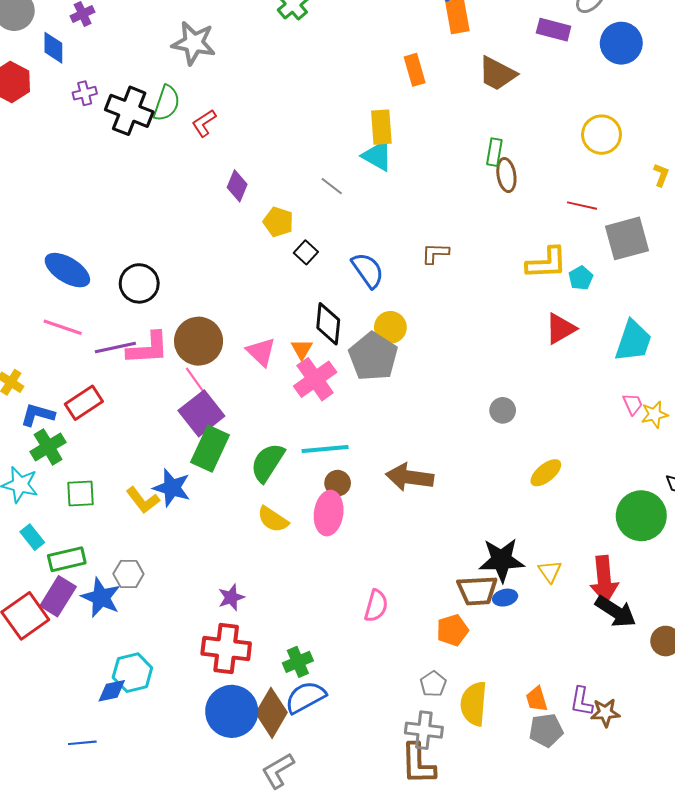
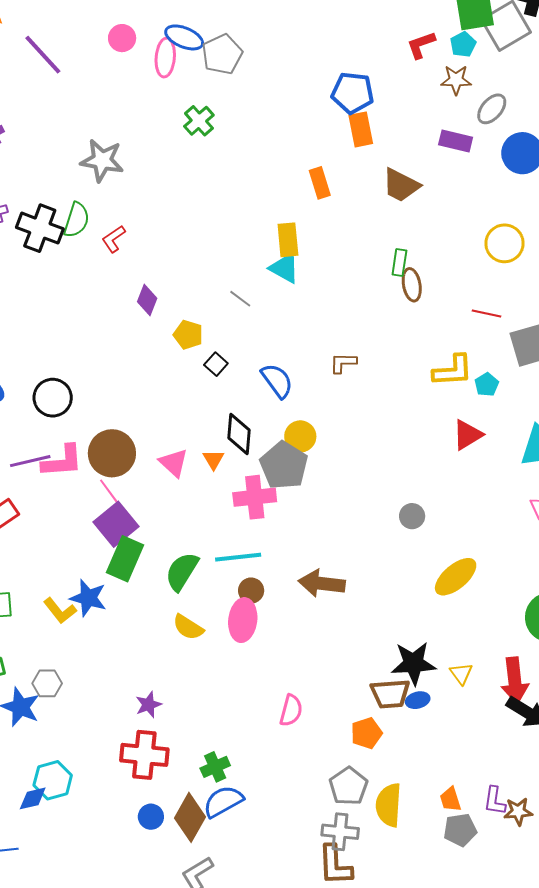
pink cross: (315, 379) -> (255, 497), moved, turned 30
yellow ellipse: (546, 473) -> (456, 577), size x1.4
gray pentagon: (433, 684) -> (348, 786), size x1.5
blue circle: (232, 711) -> (151, 817), size x0.5

